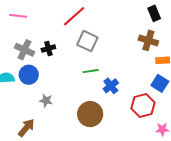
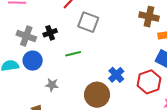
green line: (91, 71) -> (73, 54), moved
blue cross: (111, 86) -> (116, 75), moved

